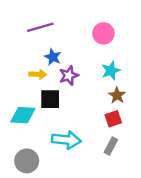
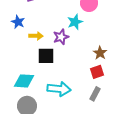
blue star: (53, 57) -> (18, 22), moved
cyan star: (111, 71) -> (75, 22), moved
cyan diamond: (23, 115) -> (24, 81), moved

